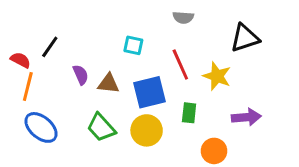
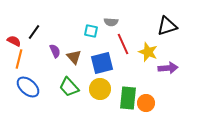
gray semicircle: (183, 18) -> (111, 22), moved
brown triangle: (108, 84) -> (74, 57), turned 42
green rectangle: (189, 113) -> (128, 98), moved, size x1.6
purple arrow: (246, 117) -> (168, 68), moved

